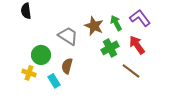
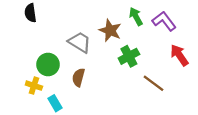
green arrow: (116, 23) -> (136, 16), moved
red arrow: (137, 45) -> (179, 55), moved
cyan rectangle: (54, 81) -> (55, 103), moved

